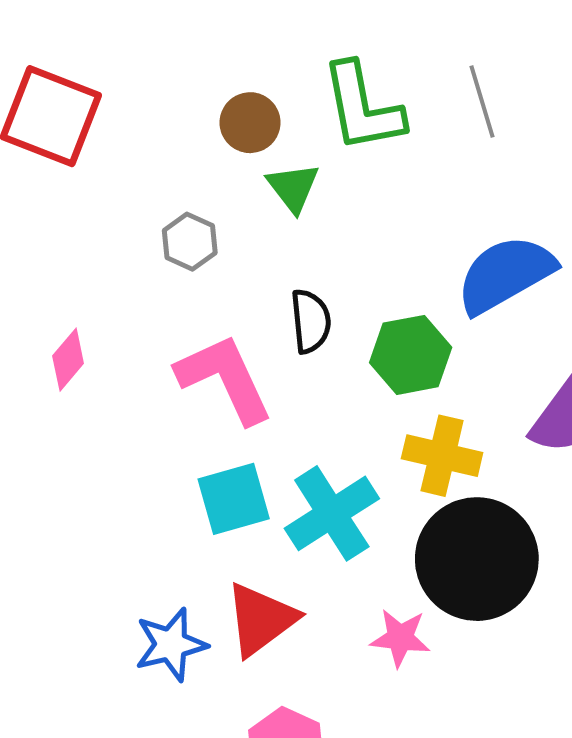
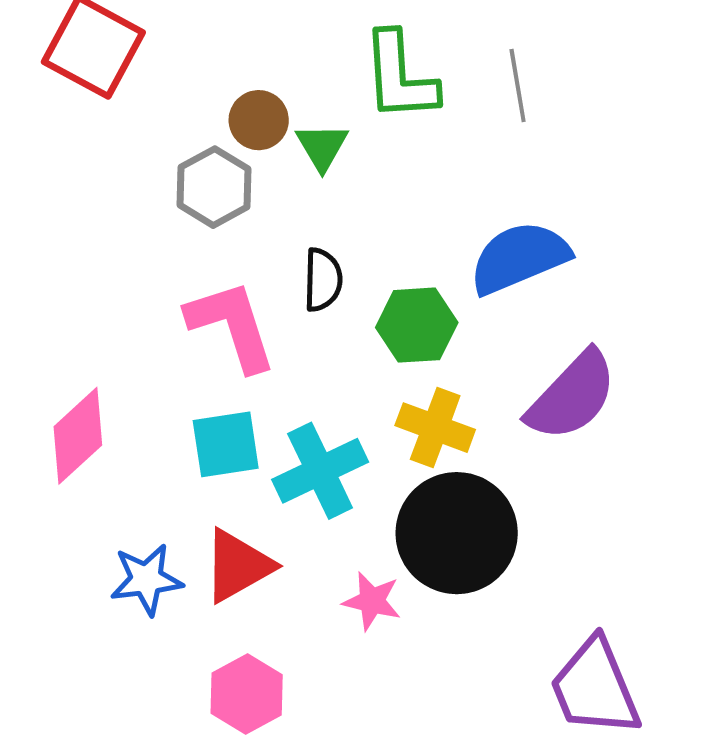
brown circle: (250, 123) -> (259, 120), moved
gray hexagon: (190, 242) -> (214, 187), size x1.4
pink diamond: (68, 360) -> (78, 436), moved, size x1.6

